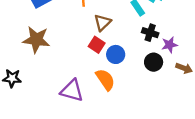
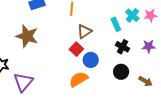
purple star: (169, 45) -> (149, 46), moved
orange semicircle: (105, 80) -> (79, 79), turned -96
purple triangle: (72, 91) -> (23, 82), moved, turned 45

